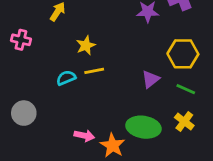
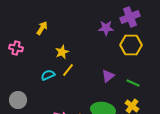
yellow hexagon: (183, 54) -> (131, 45), moved
yellow line: (94, 71) -> (68, 70), turned -40

